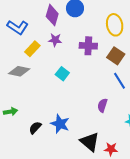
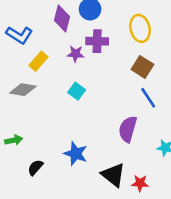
purple star: (55, 40) -> (75, 54), moved
purple cross: (88, 46) -> (97, 41), moved
purple semicircle: (102, 105) -> (128, 129), size x1.5
black semicircle: (35, 128) -> (35, 167), moved

